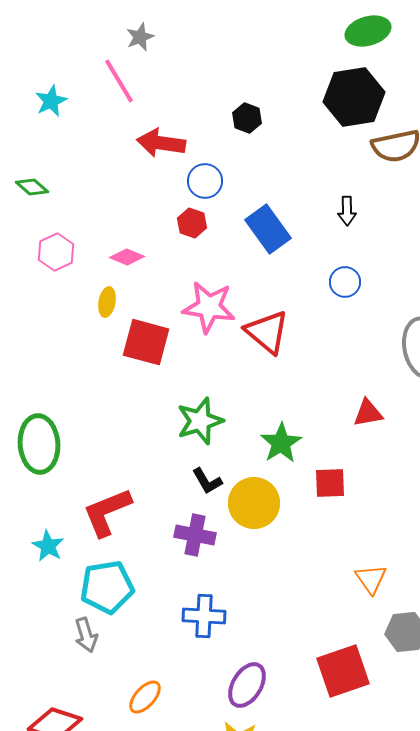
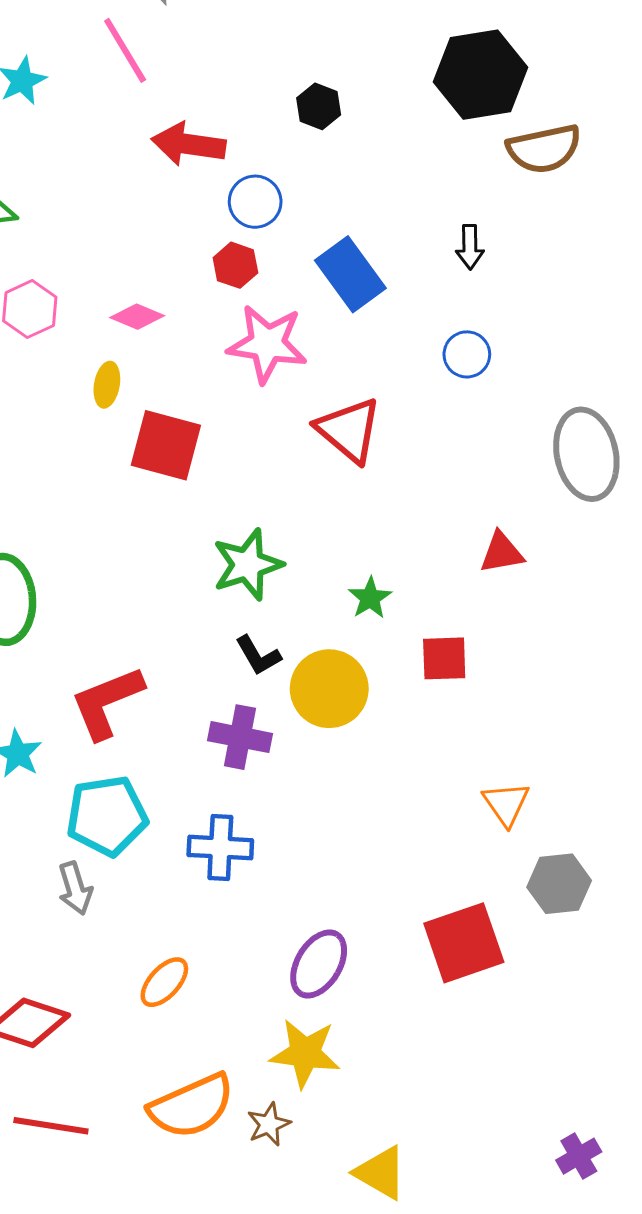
pink star: (209, 307) -> (267, 344), moved
green star: (281, 443) -> (370, 598), size x0.7
blue cross: (204, 616) -> (220, 848), moved

